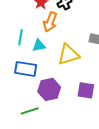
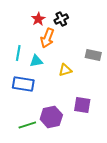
yellow triangle: (69, 55) -> (65, 70), size x0.6
purple hexagon: (49, 89) -> (51, 117), moved

